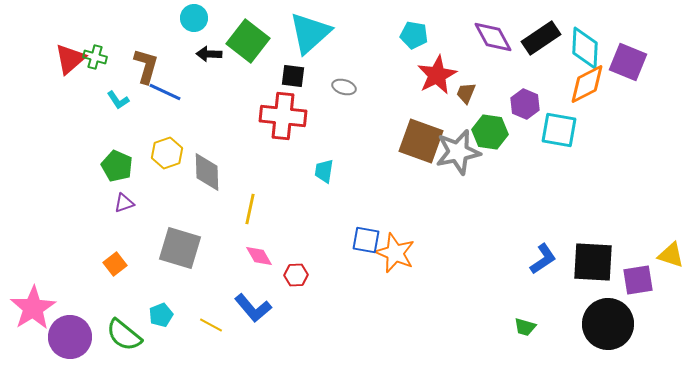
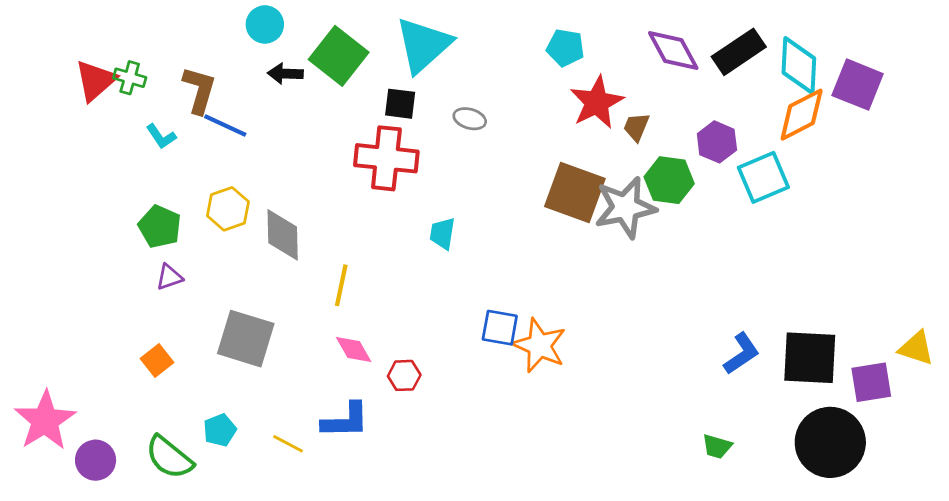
cyan square: (559, 130) -> (763, 177), turned -33
blue L-shape: (253, 308) -> (345, 421), turned -51
purple circle: (70, 337) -> (96, 460), size x0.7

